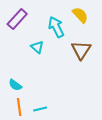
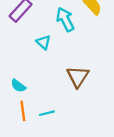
brown triangle: (81, 50) -> (78, 77), moved

